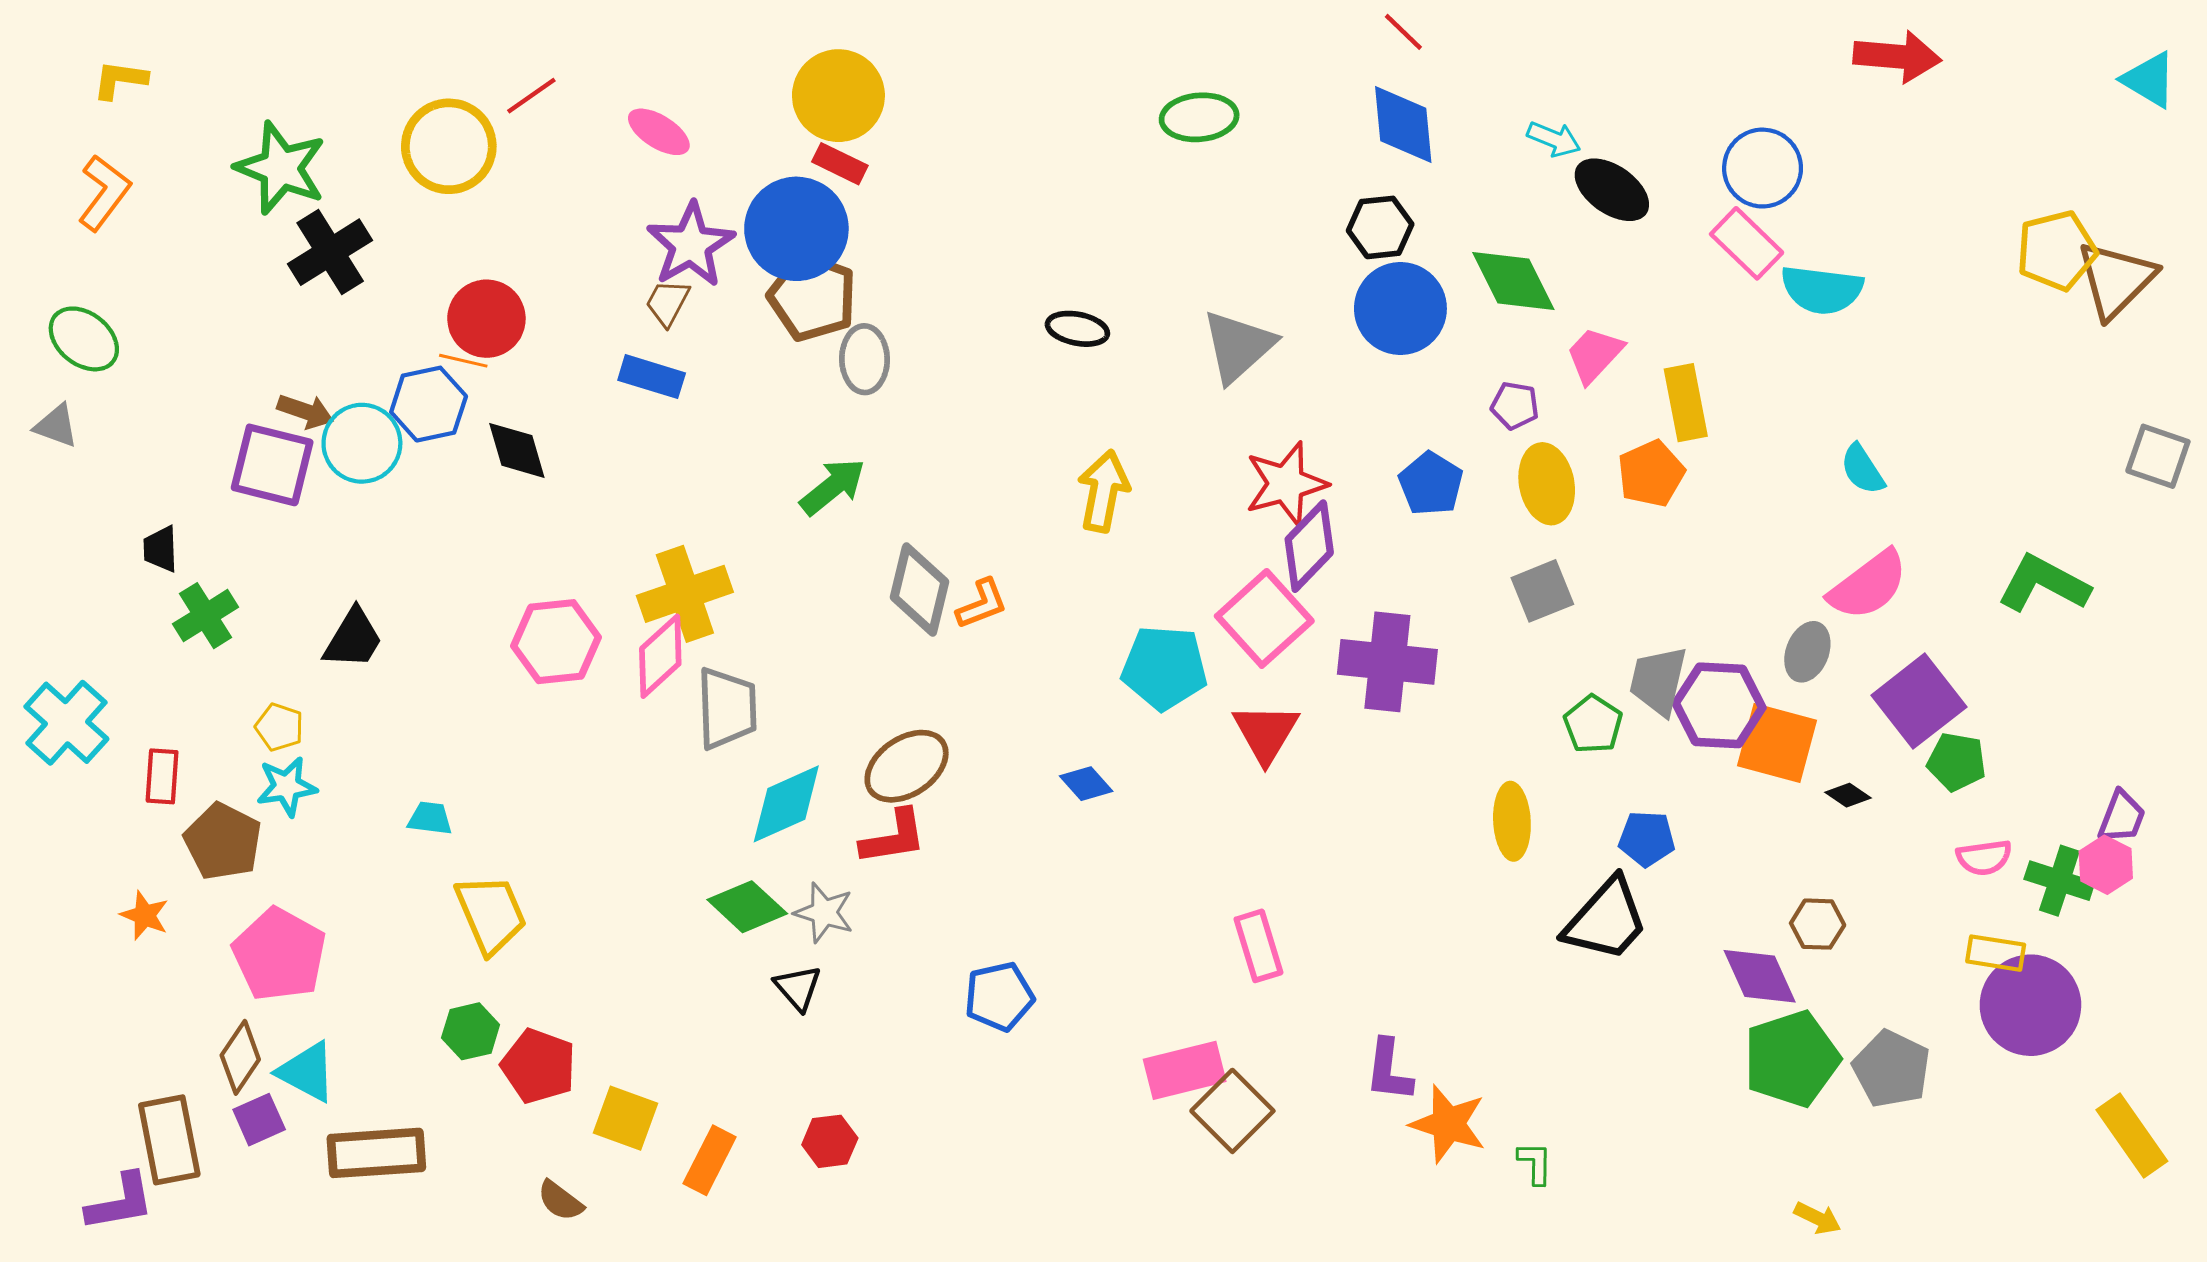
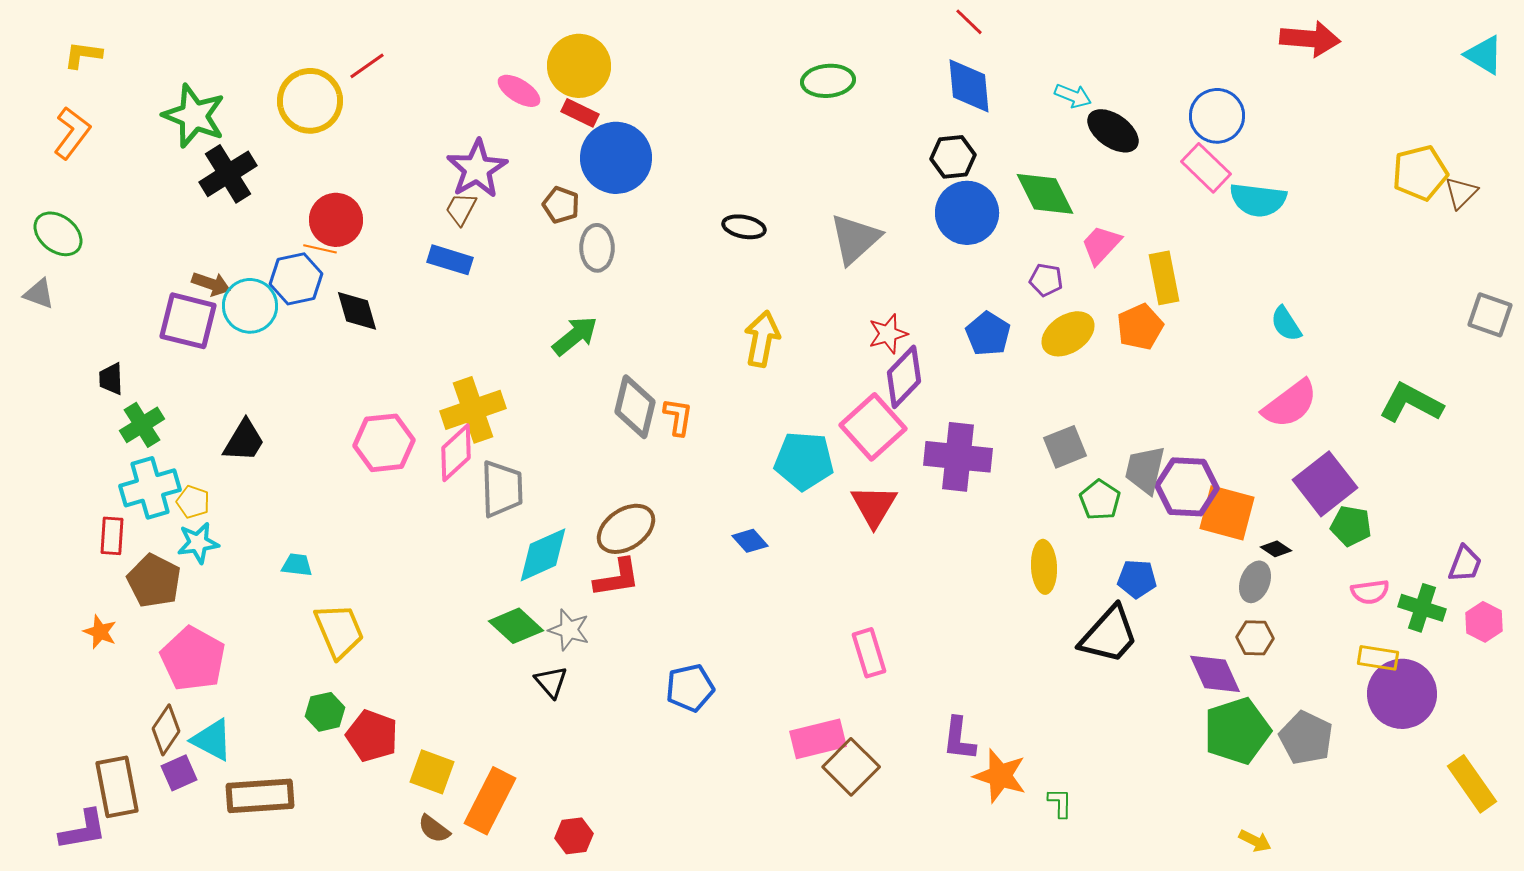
pink ellipse: (659, 132) -> (519, 91), moved
blue circle: (796, 229) -> (616, 158), moved
brown triangle: (2116, 280) -> (1461, 193), size x0.6
brown pentagon: (812, 297) -> (561, 205), size x0.6
red star: (1286, 484) -> (888, 334), size x0.7
yellow ellipse: (1547, 484) -> (1068, 334), turned 68
gray square: (1542, 591) -> (1065, 447), moved
orange L-shape: (982, 604) -> (678, 417), turned -60
gray ellipse: (1807, 652) -> (1255, 582), moved
cyan cross: (66, 723) -> (150, 488), moved, turned 32
pink hexagon: (2106, 865) -> (1484, 622), moved
red hexagon: (830, 1141) -> (574, 836), moved
orange rectangle: (710, 1160) -> (490, 801), size x1.4
brown semicircle: (560, 1201) -> (434, 829), moved

